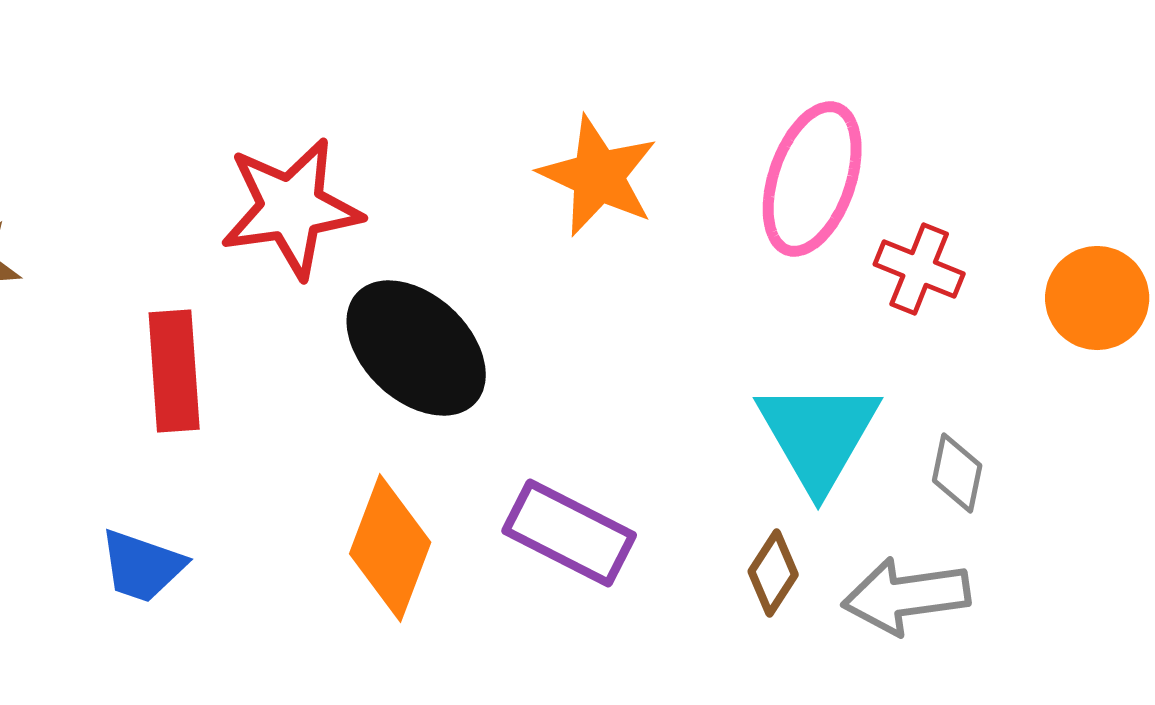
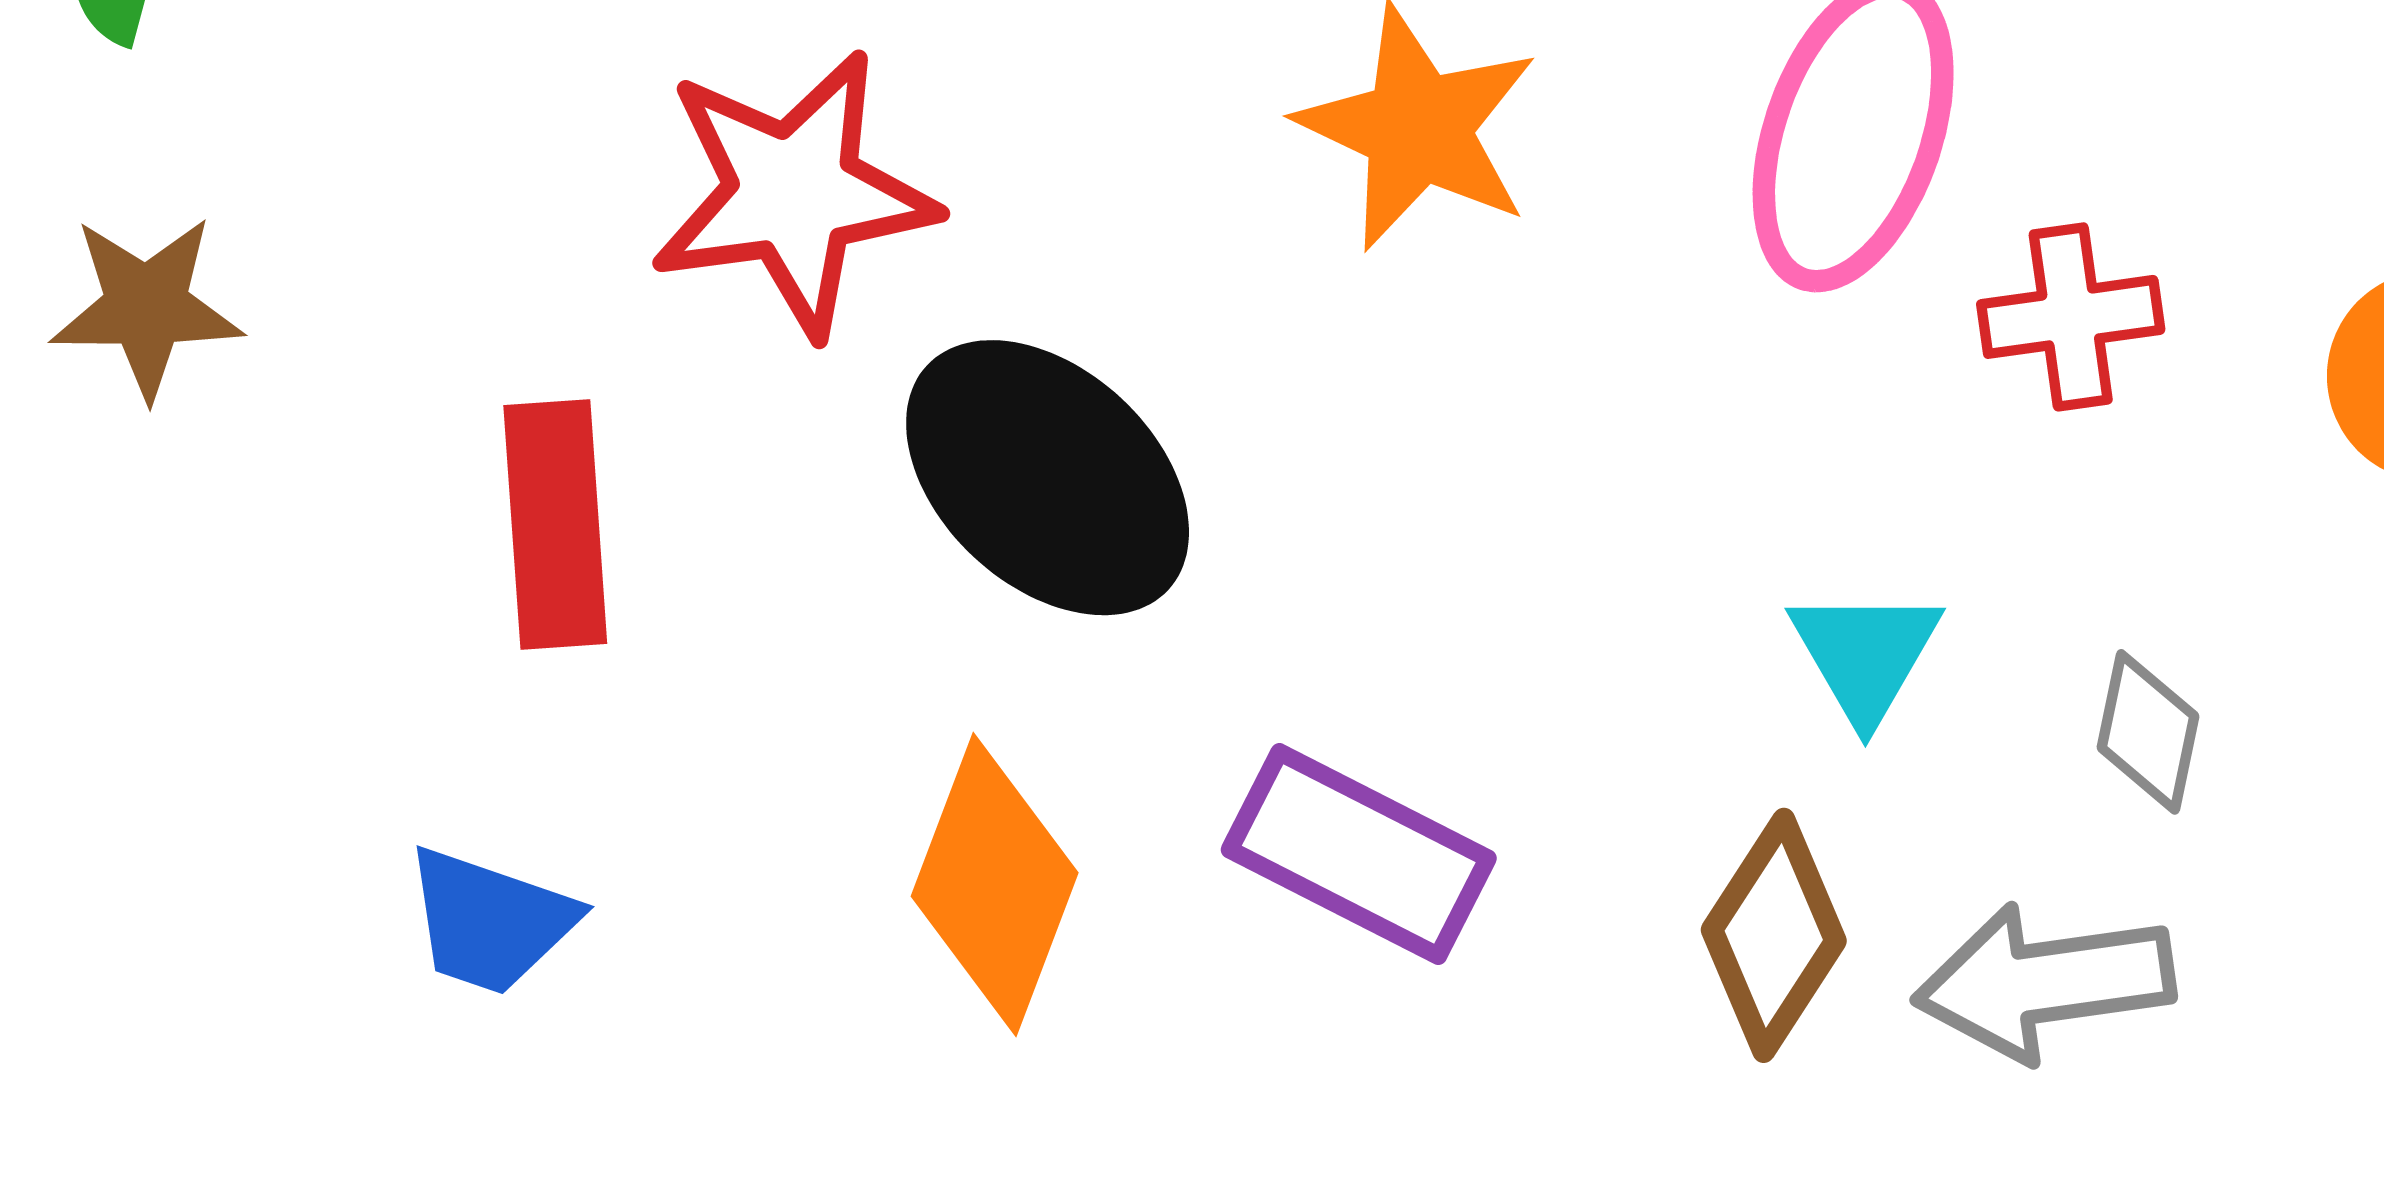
red cross: (919, 269) -> (2071, 317), turned -30
cyan triangle: (818, 435) -> (1865, 655), size x0.6
brown diamond: (773, 573) -> (1774, 935), size x1.4

